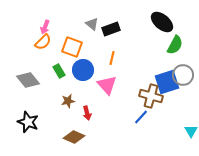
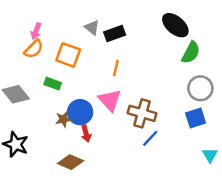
blue circle: (83, 70) -> (80, 112), moved
green rectangle: (59, 71) -> (53, 84), turned -40
blue square: (167, 82) -> (196, 118), moved, size x0.7
brown cross: (151, 96) -> (142, 113), moved

